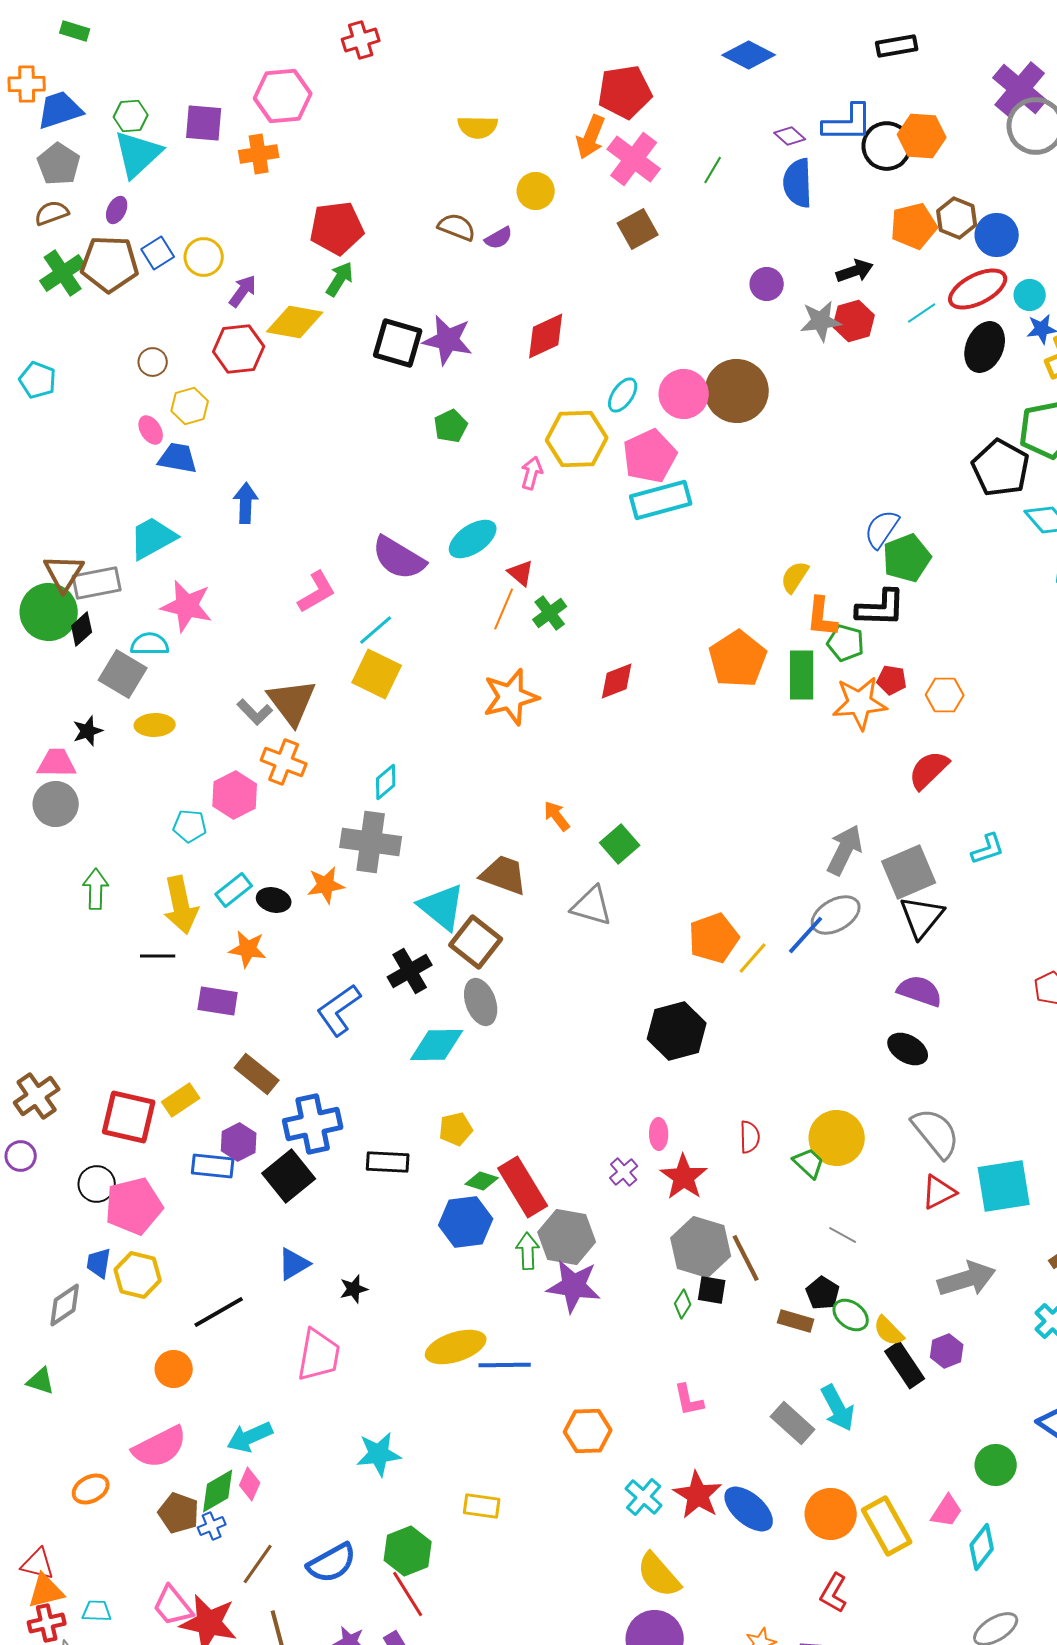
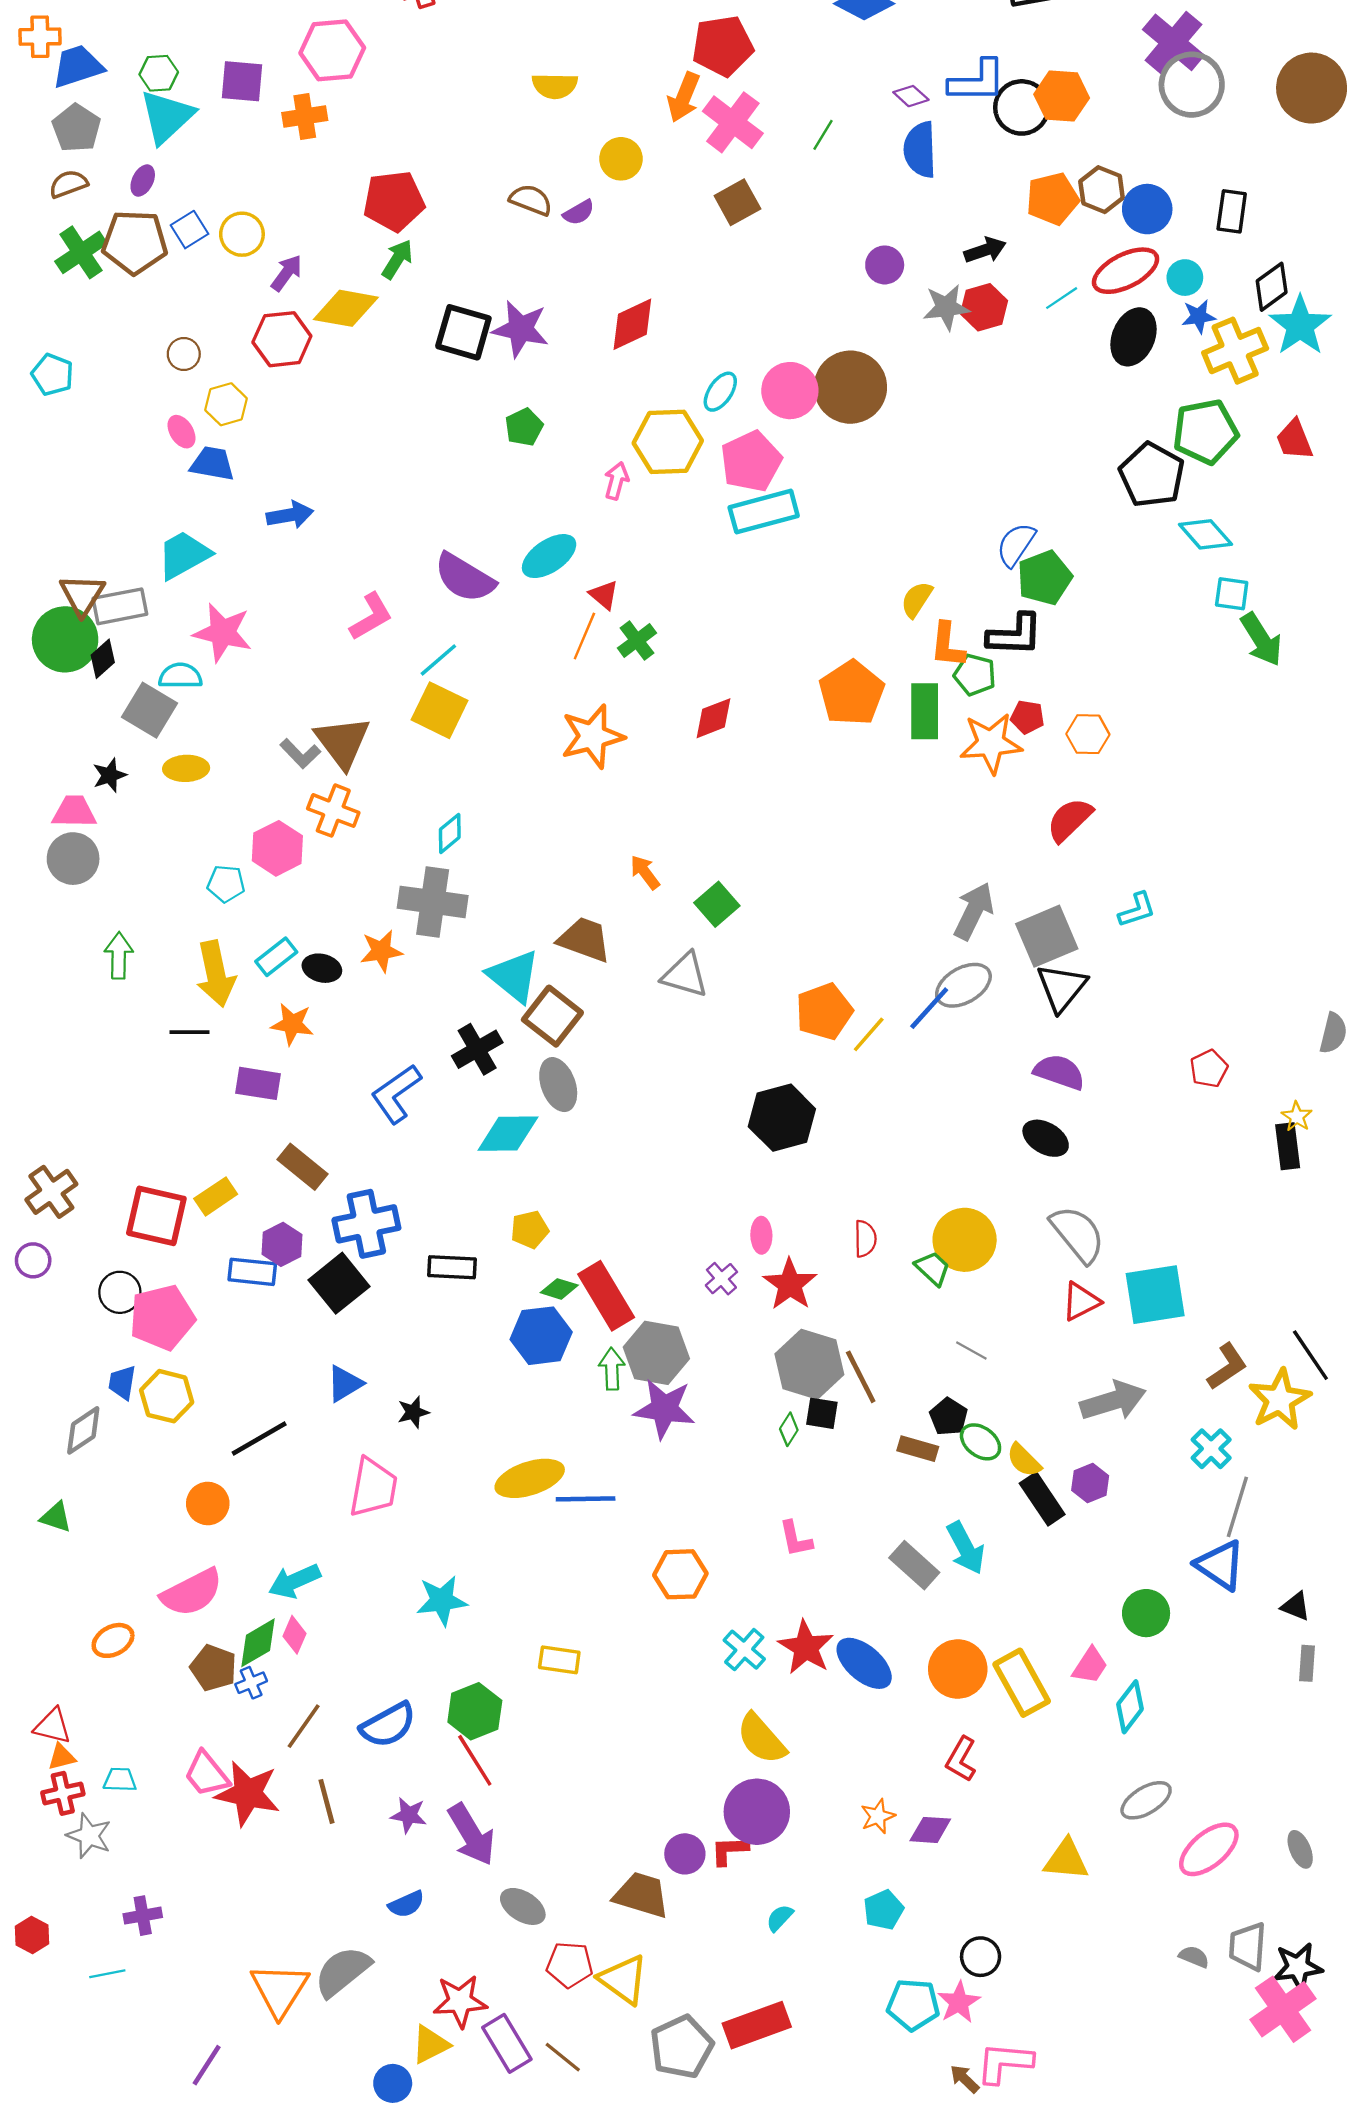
blue arrow: (246, 503) -> (290, 515), turned 78
orange triangle: (46, 1591) -> (62, 1757), size x0.7

